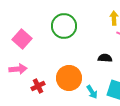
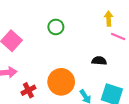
green circle: (64, 26) -> (56, 27), size x0.6

